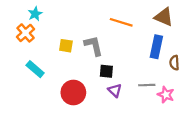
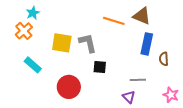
brown triangle: (164, 17) -> (142, 16), moved
yellow square: (66, 46) -> (62, 43), size x1.5
purple triangle: (115, 90) -> (129, 97), moved
pink star: (166, 95) -> (171, 95), moved

